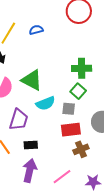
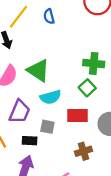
blue semicircle: (36, 30) -> (49, 16), turned -96
gray square: (69, 109) -> (47, 127), moved
red rectangle: (71, 130) -> (78, 116), moved

